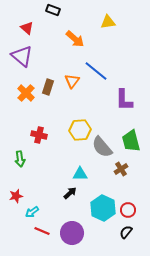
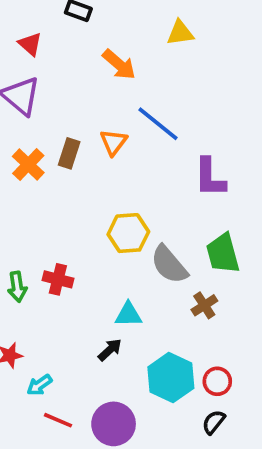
red cross: (39, 135) -> (58, 279), moved

